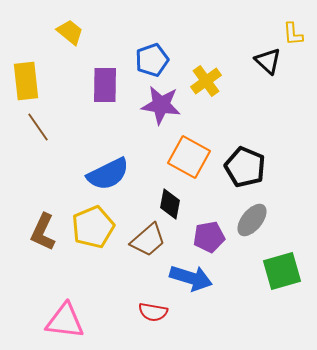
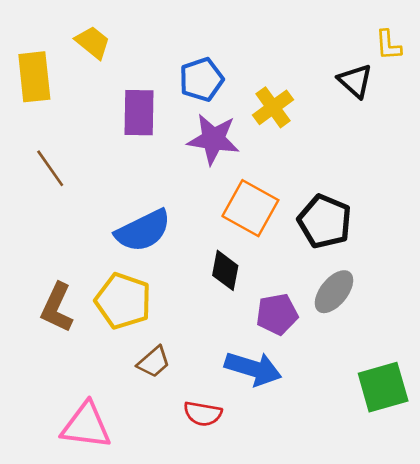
yellow rectangle: (26, 81) -> (34, 77), moved
yellow pentagon: (93, 227) -> (123, 301), turned -30
brown trapezoid: (148, 240) -> (154, 362), moved, size x0.7
green square: (282, 271) -> (383, 387), moved

